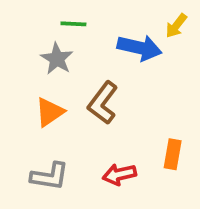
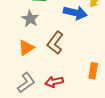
red arrow: (119, 174) -> (54, 82), moved
gray L-shape: (50, 176) -> (26, 83), turned -45

